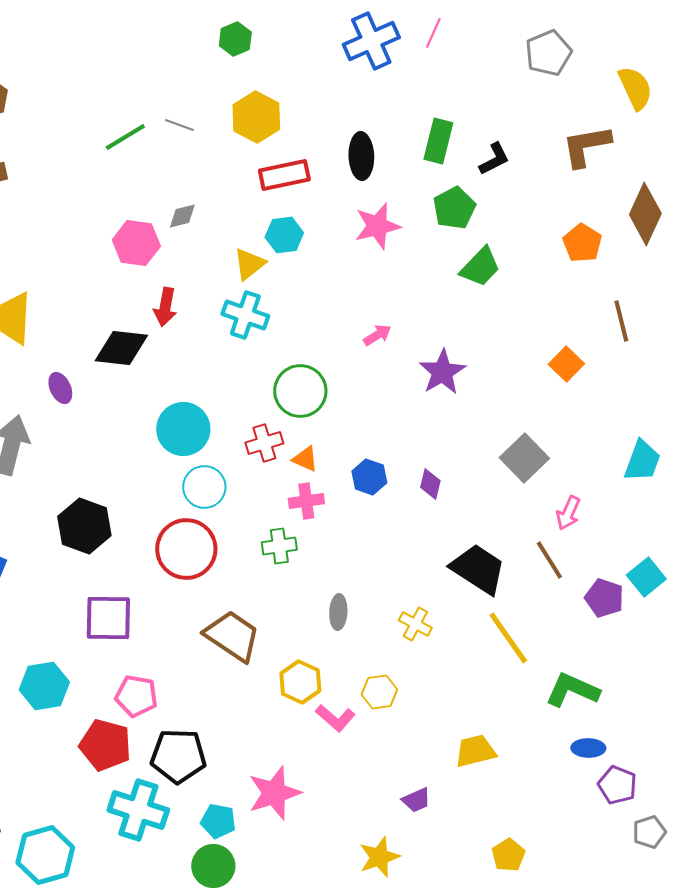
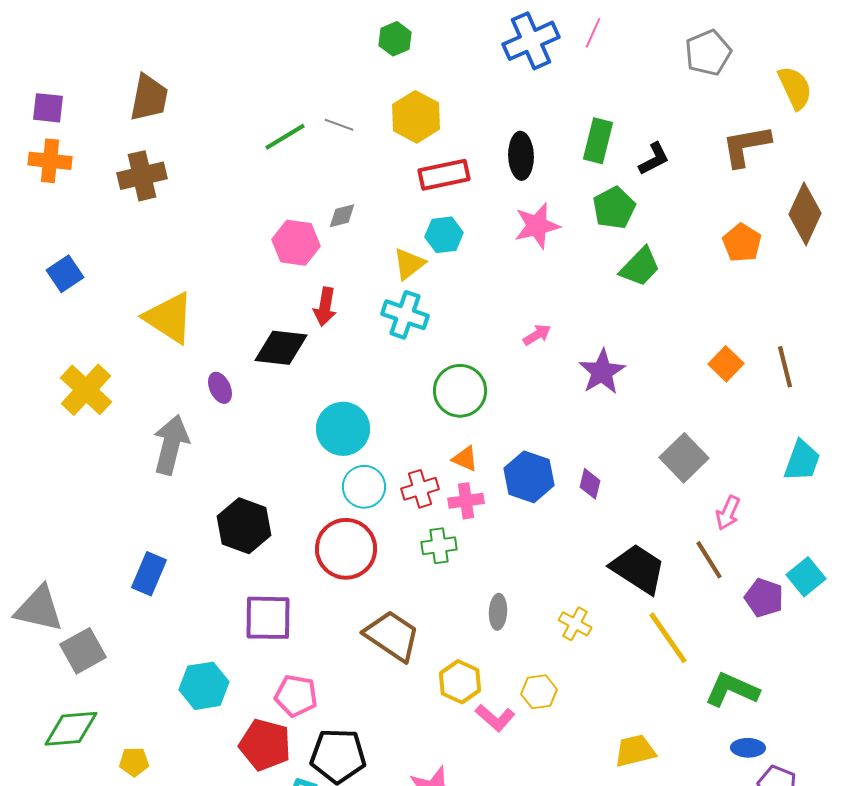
brown line: (621, 321) -> (785, 367), moved
red cross: (264, 443) -> (420, 489), moved
blue hexagon: (369, 477) -> (529, 477), size x1.4

